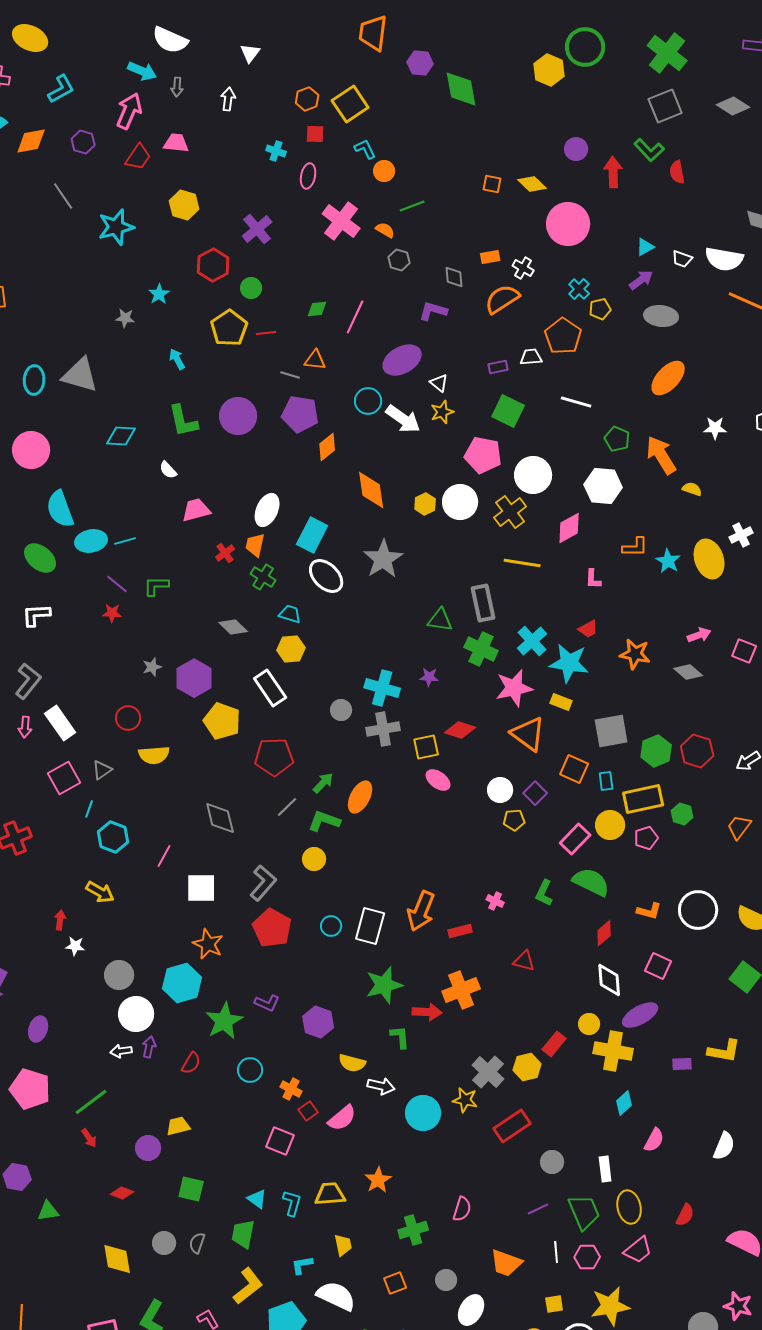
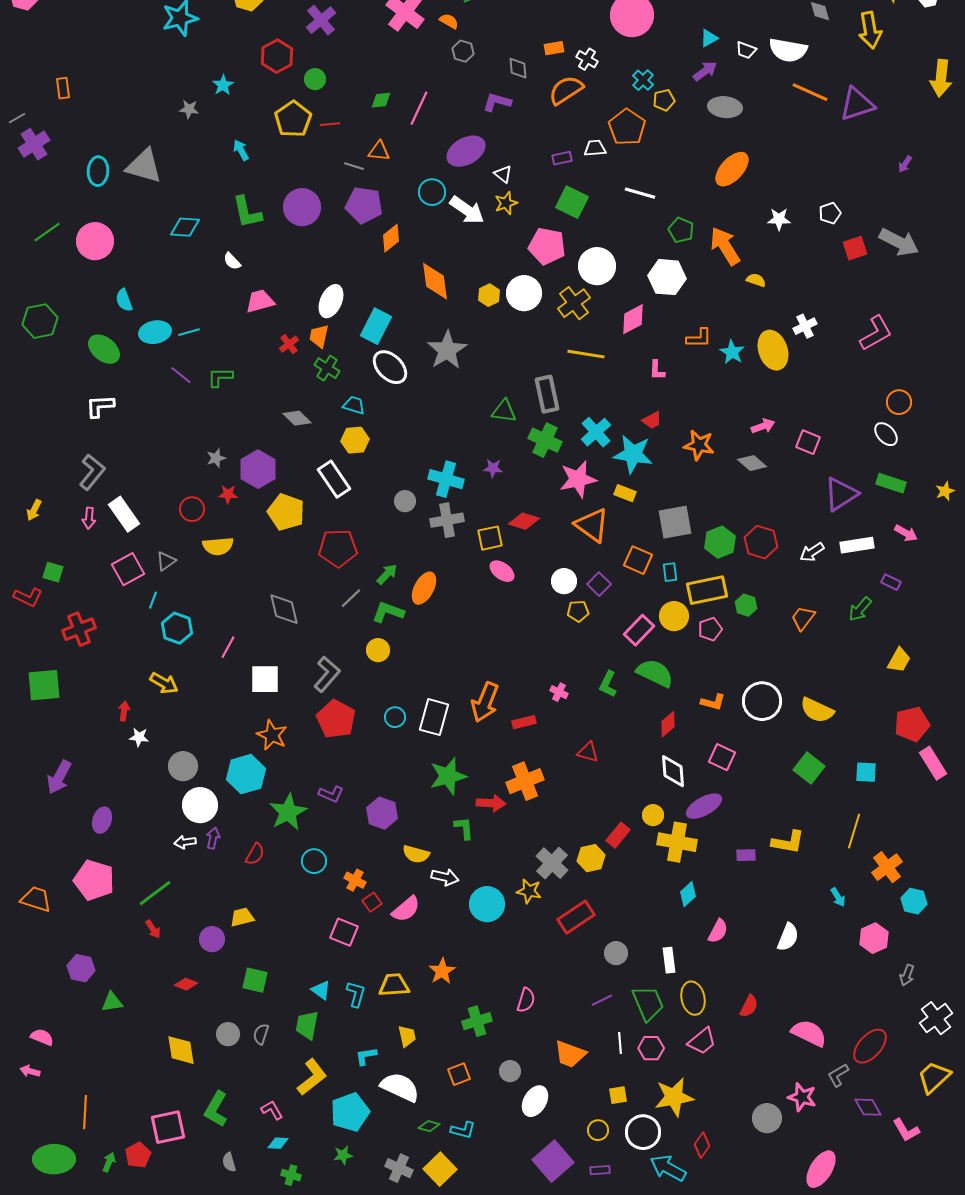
cyan semicircle: (60, 509) -> (124, 300), size x0.6
red star: (112, 613) -> (228, 494), moved

